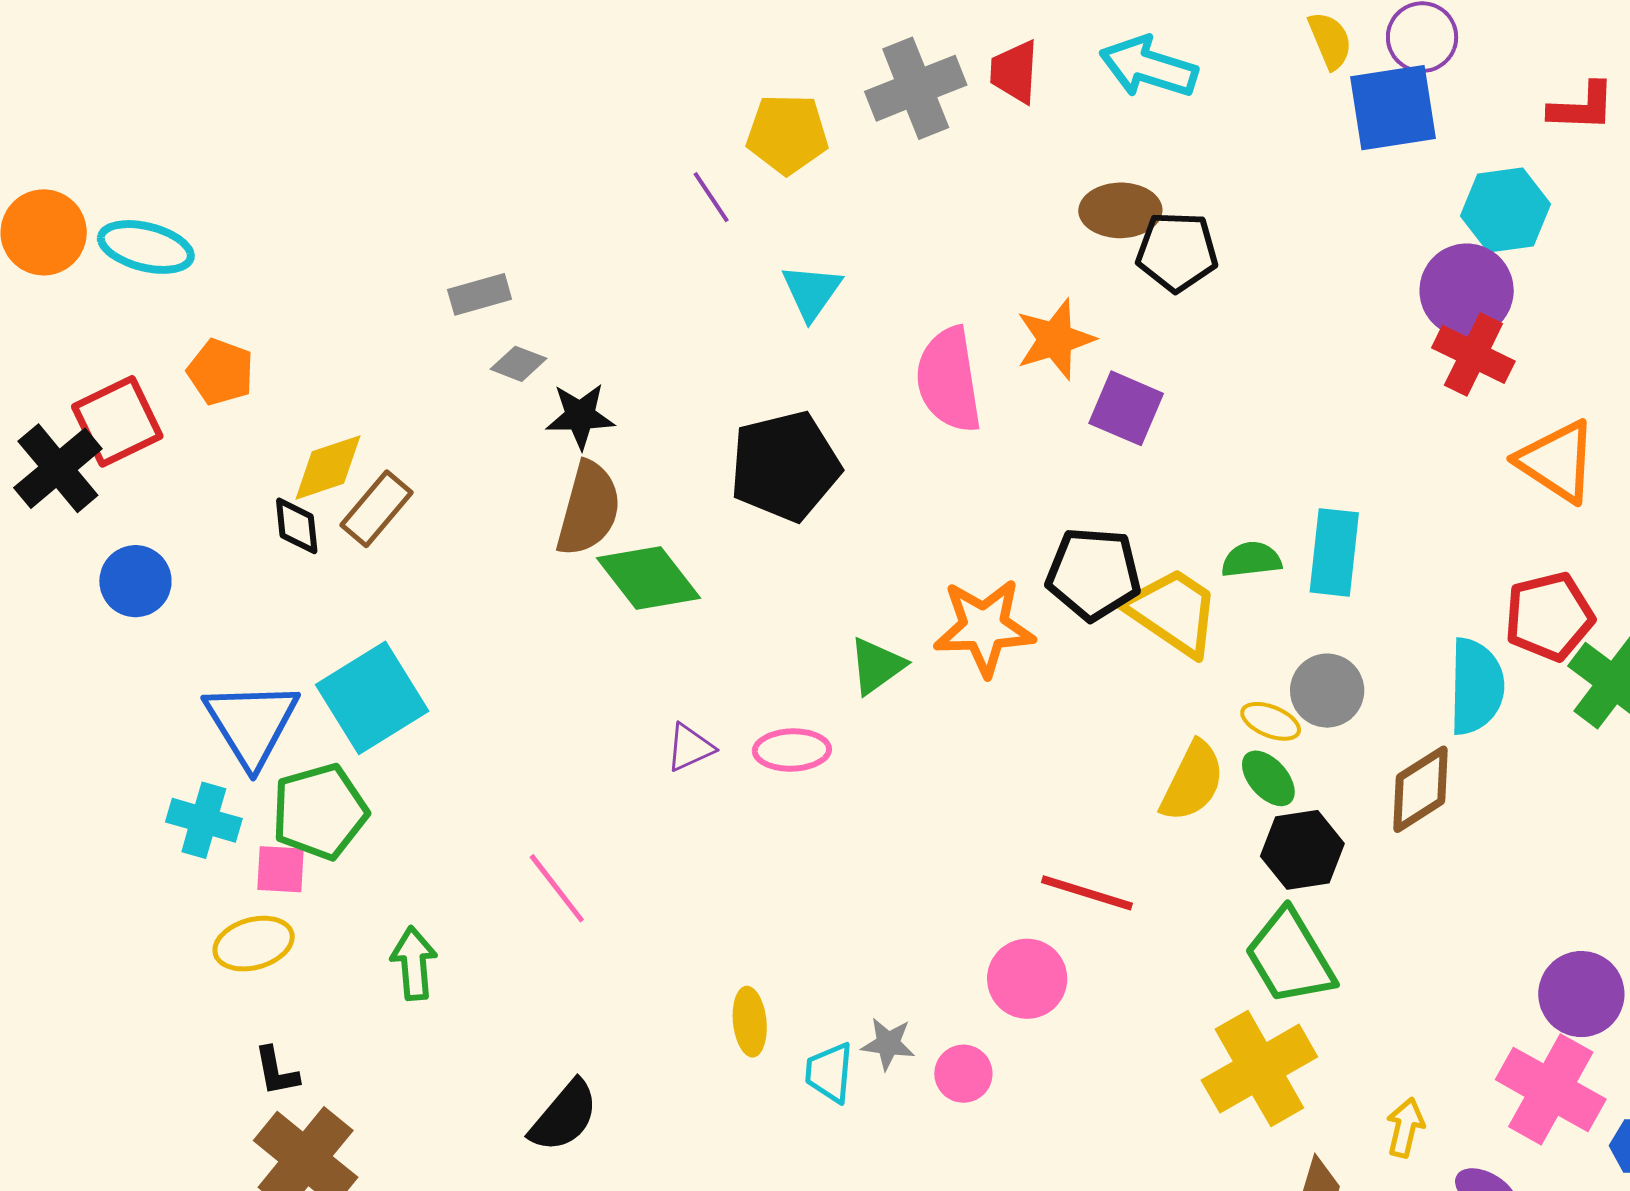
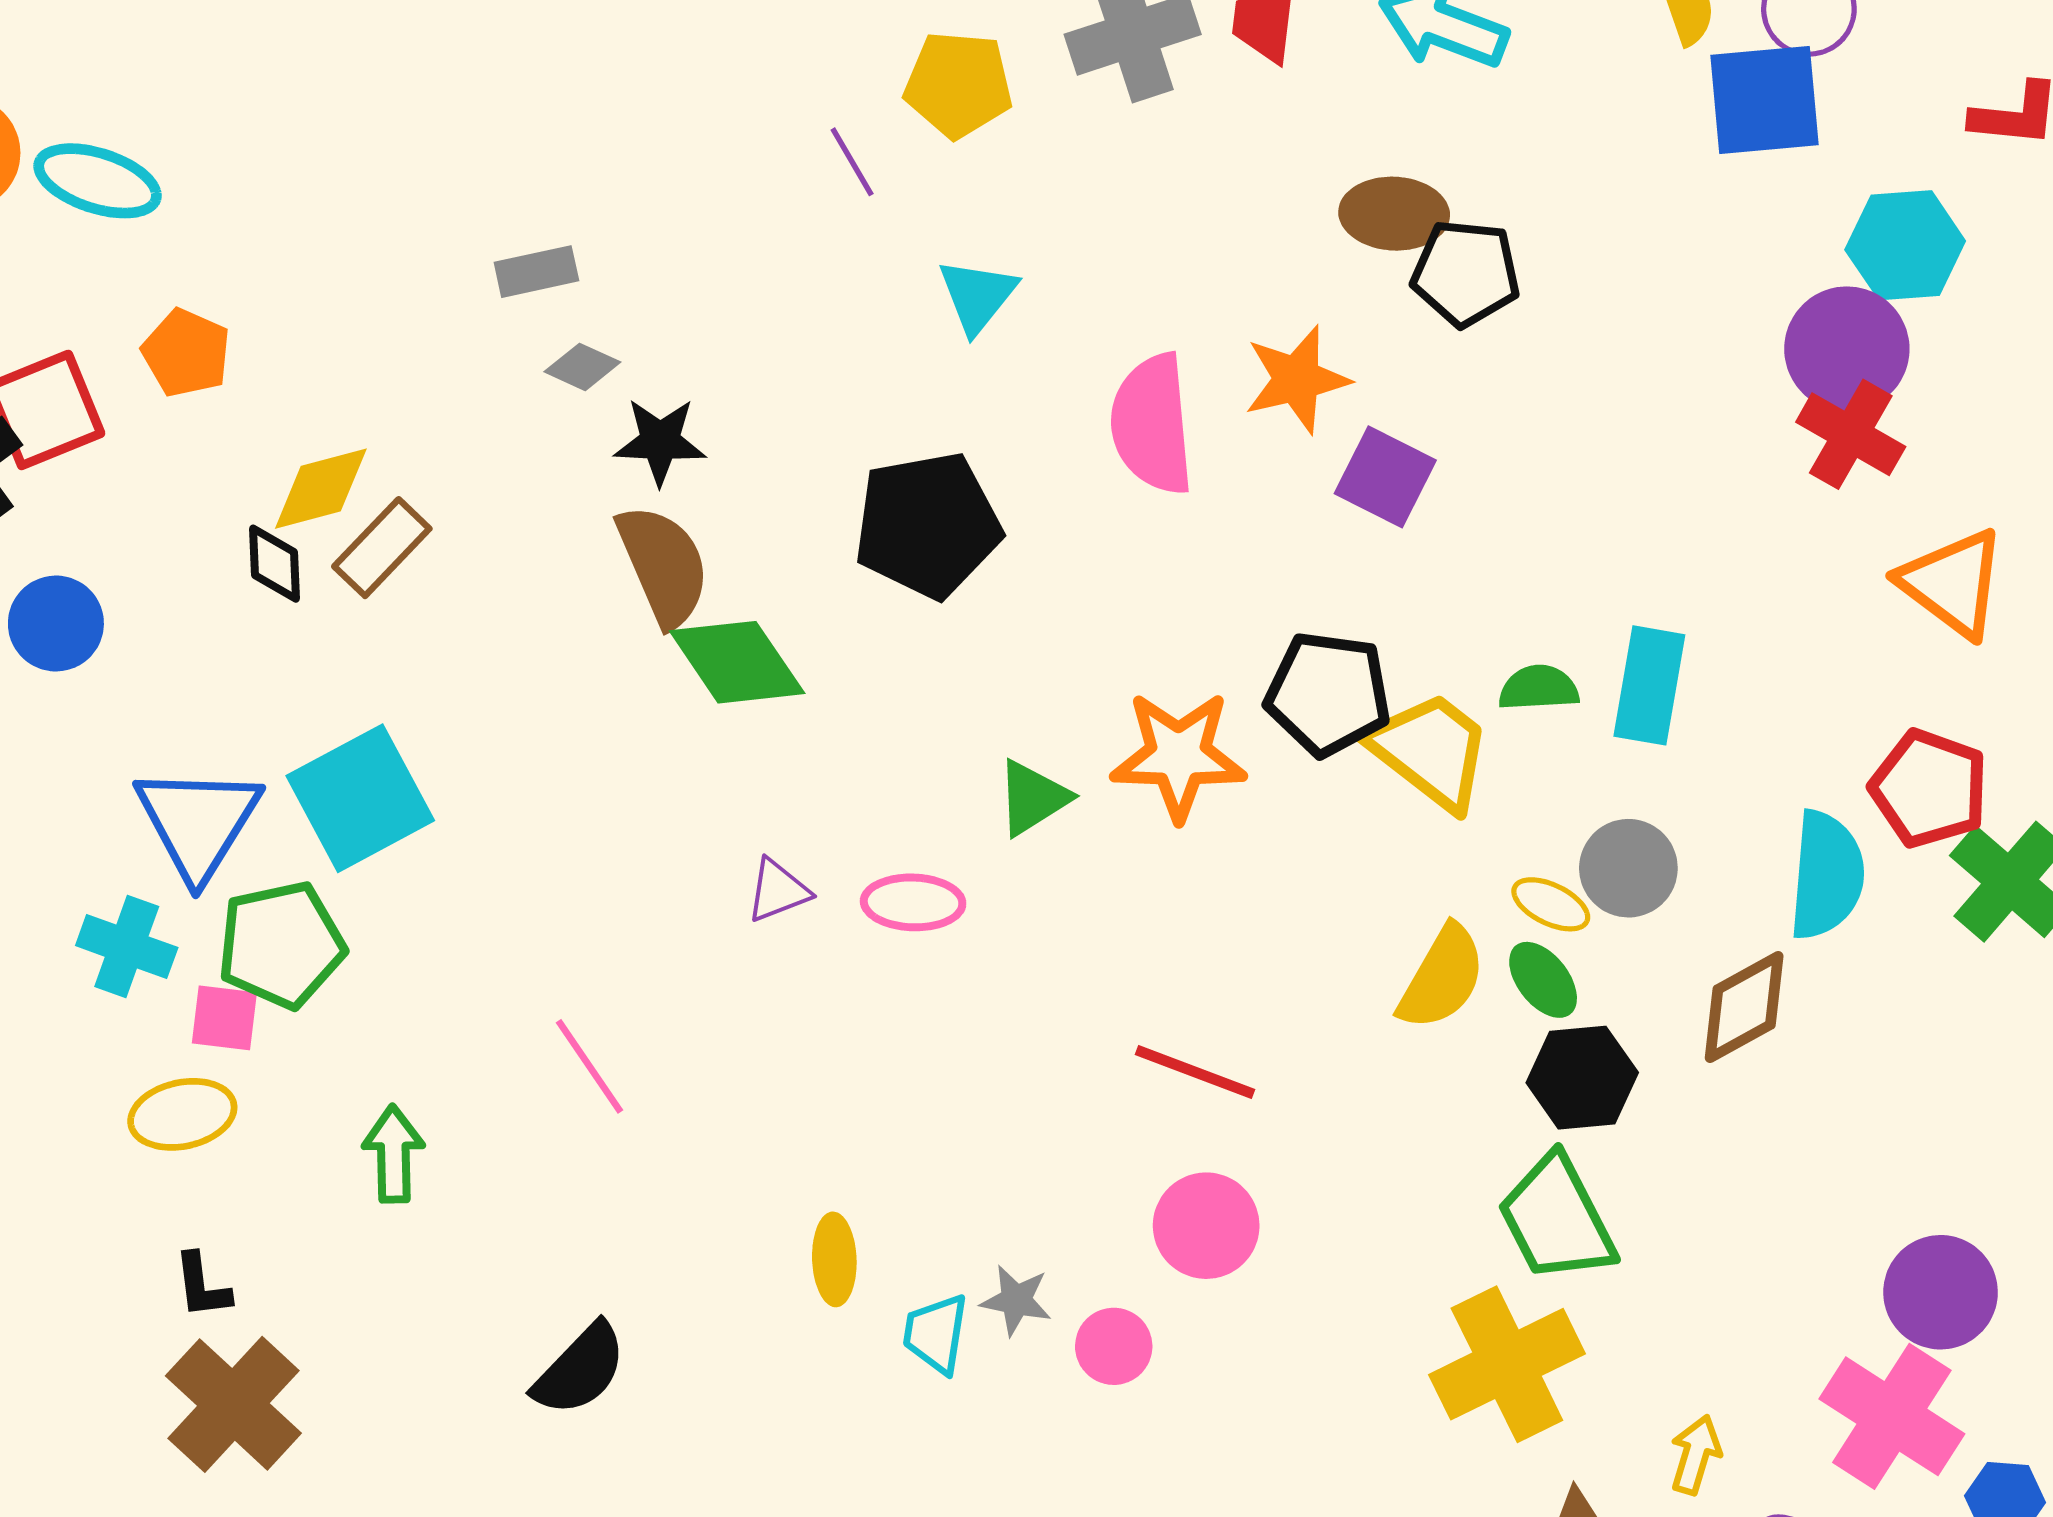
brown semicircle: (589, 509) -> (663, 565), turned -42
red pentagon: (1549, 616) -> (1929, 788), turned 30
red line: (1087, 893) -> (1195, 1072), moved

